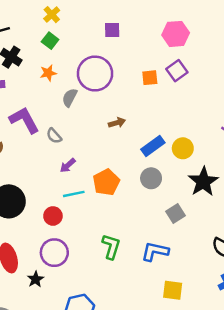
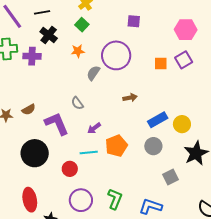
purple L-shape: (24, 120) -> (57, 124), moved
purple arrow: (68, 165) -> (94, 128), moved
purple circle: (54, 253) -> (81, 200), moved

